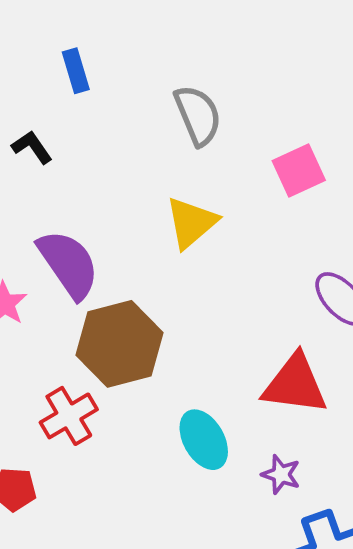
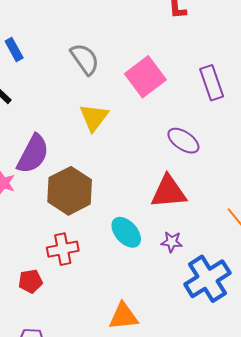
pink square: (299, 171) -> (145, 77), size x1.4
purple semicircle: (68, 264) -> (33, 154), turned 75
red cross: (69, 416) -> (63, 249), moved, turned 32

